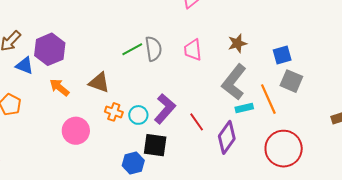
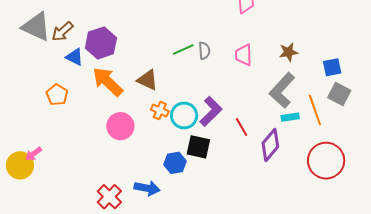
gray semicircle: (153, 49) -> (204, 51), size x0.7
orange arrow: (59, 87) -> (108, 82), size x1.6
cyan circle: (138, 115) -> (184, 115), size x1.4

